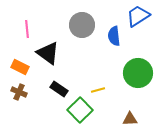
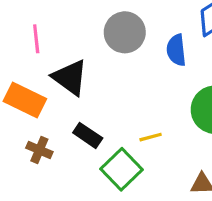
orange rectangle: (20, 67) -> (25, 100), size x1.4
brown cross: (19, 92) -> (39, 150), moved

